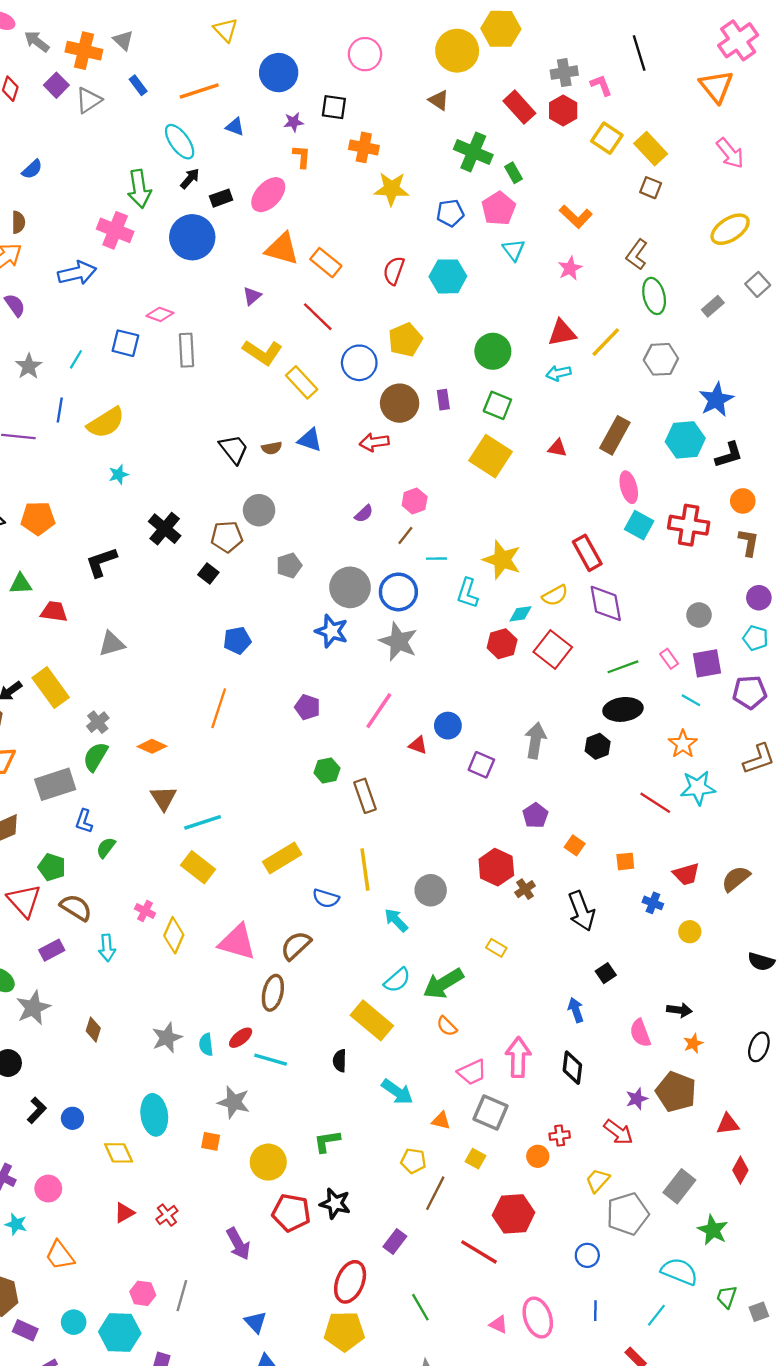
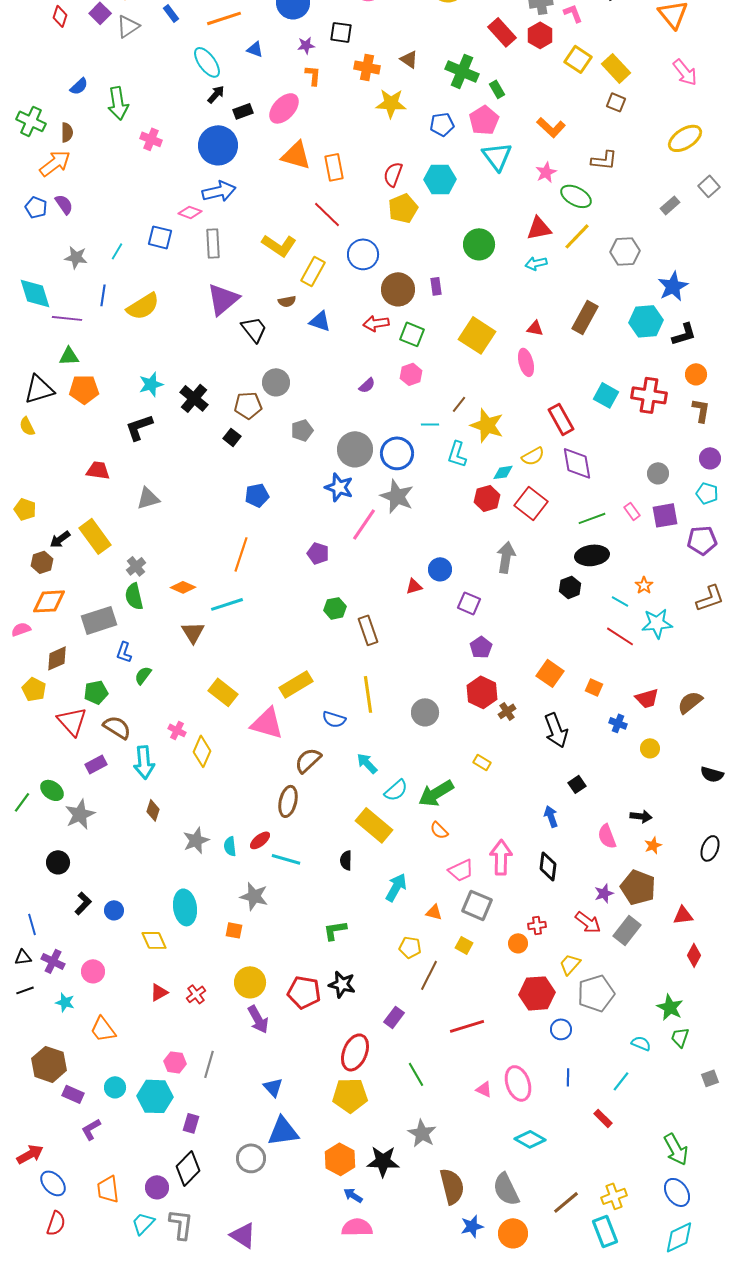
brown triangle: (439, 100) -> (409, 59), moved
green arrow: (139, 189) -> (118, 103), moved
pink cross: (115, 230) -> (151, 139), size x0.7
cyan triangle: (514, 250) -> (497, 156), size x1.5
brown L-shape: (637, 255) -> (604, 160), turned -120
orange rectangle: (326, 263) -> (334, 167), turned 40
blue arrow: (77, 273) -> (219, 191), moved
purple triangle: (252, 296) -> (223, 299), moved, size x2.0
green ellipse: (654, 296) -> (576, 196), moved, turned -48
yellow pentagon: (405, 340) -> (403, 208), moved
gray star: (29, 366) -> (76, 257), turned -30
yellow rectangle: (302, 382) -> (313, 271), turned 72
green square: (497, 405) -> (412, 334), moved
brown semicircle: (272, 448) -> (287, 301), moved
cyan star: (119, 474) -> (151, 384), moved, size x1.4
pink ellipse: (629, 487) -> (526, 362), moved
brown line: (405, 536) -> (459, 404), moved
green triangle: (21, 584) -> (69, 356), moved
cyan line: (691, 700) -> (620, 601), moved
pink line: (379, 711) -> (364, 524), moved
gray arrow: (535, 741) -> (506, 557), moved
orange star: (683, 744) -> (644, 585), size x0.7
red triangle: (418, 745) -> (414, 586), turned -36
green semicircle: (95, 757) -> (134, 596), turned -44
purple pentagon: (535, 815) -> (481, 647), moved
cyan line: (203, 822) -> (227, 604), moved
orange square: (575, 845) -> (550, 673), size x1.5
orange square: (625, 861) -> (594, 687), turned 30
green pentagon: (52, 867) -> (96, 692), turned -30
cyan arrow: (396, 920) -> (367, 763), moved
pink triangle: (237, 942) -> (267, 723), moved
cyan arrow: (107, 948) -> (144, 762), size x1.4
brown diamond: (93, 1030) -> (153, 810), moved
cyan arrow: (397, 1092) -> (396, 887), turned -96
yellow circle: (268, 1162) -> (250, 982), moved
gray rectangle: (679, 1186) -> (627, 930), moved
red hexagon: (514, 1214) -> (537, 993), moved
red line: (479, 1252) -> (467, 1026), turned -48
cyan semicircle: (679, 1271) -> (641, 1043), size x0.6
green trapezoid: (727, 1297) -> (680, 1037), moved

